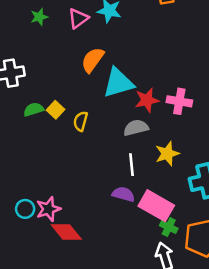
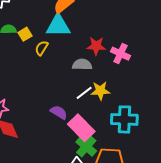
cyan triangle: (118, 83) -> (58, 26), moved
white line: (132, 165) -> (84, 93), moved, turned 42
green cross: (169, 227) -> (86, 146), size x1.5

